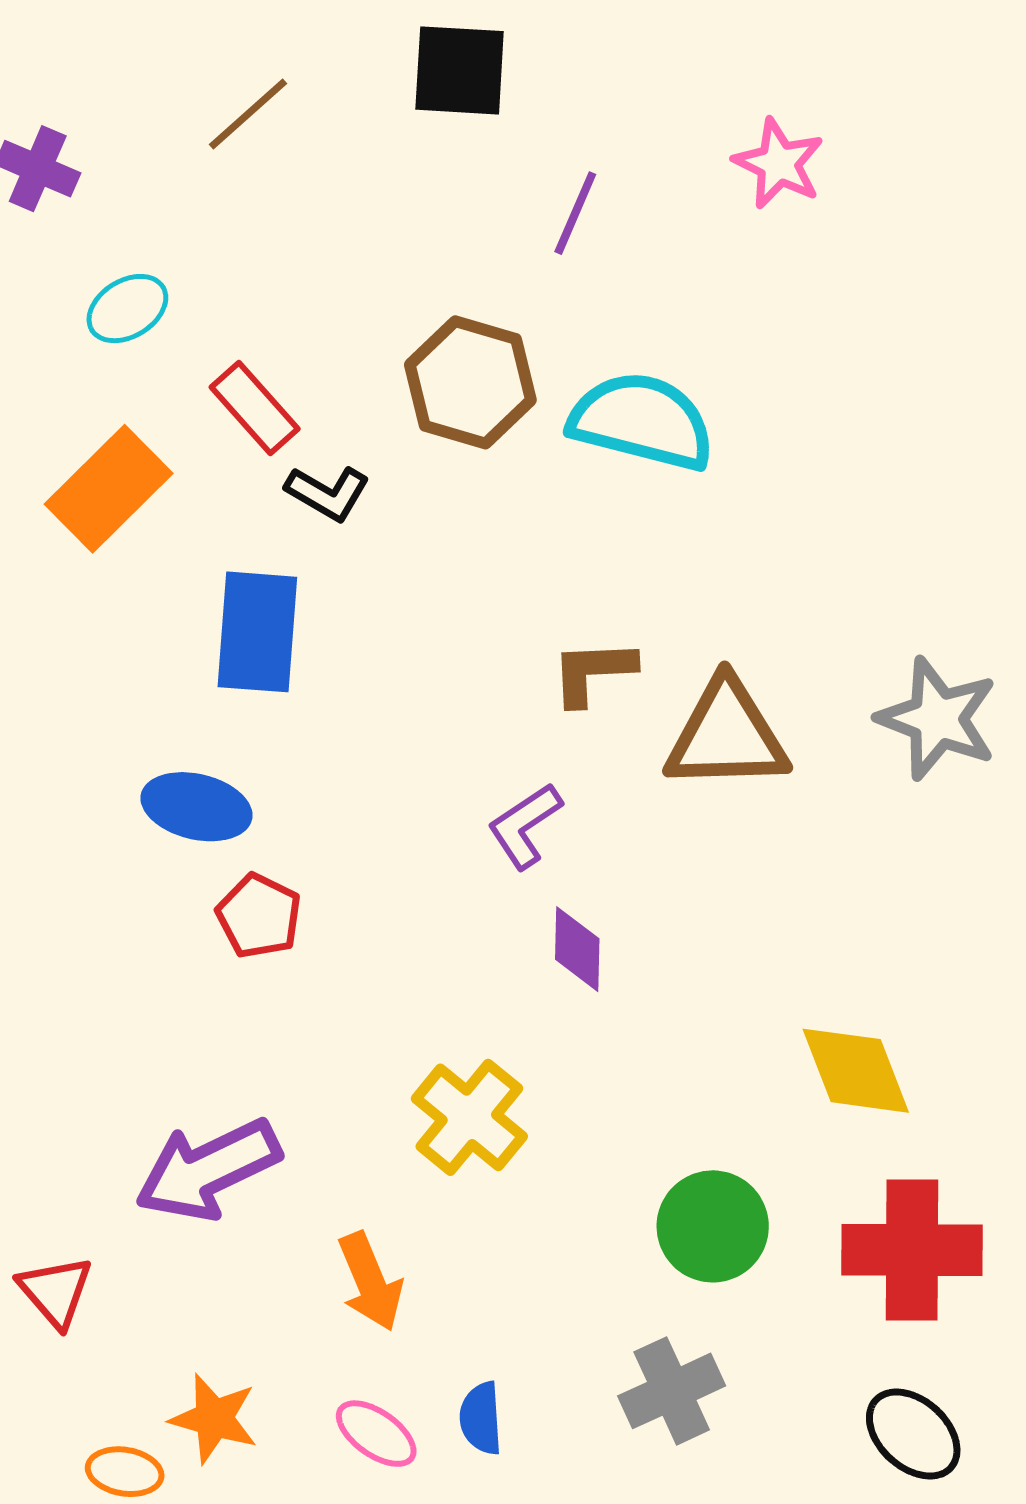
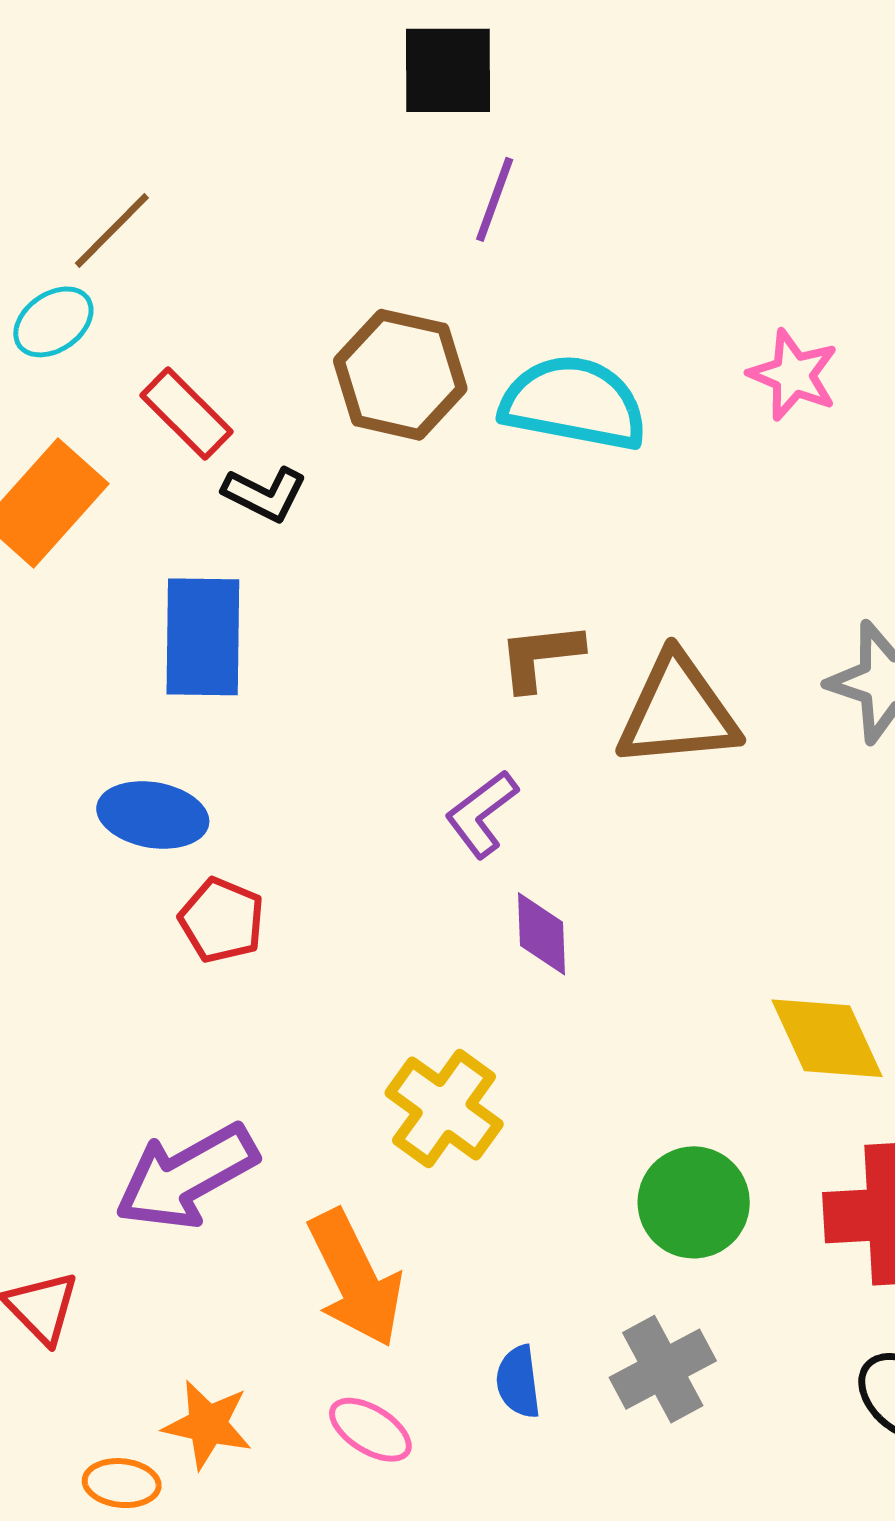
black square: (460, 70) -> (448, 70), moved
brown line: (248, 114) -> (112, 230), moved
pink star: (779, 164) -> (793, 375), moved
orange arrow: (370, 1282) -> (355, 1278), size x1.4
blue semicircle: (481, 1418) -> (518, 1382), moved

